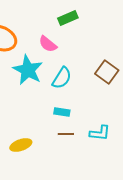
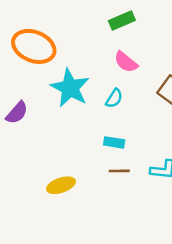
pink semicircle: (48, 44) -> (126, 62), moved
cyan semicircle: (62, 78) -> (114, 98), size x0.7

